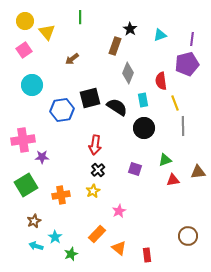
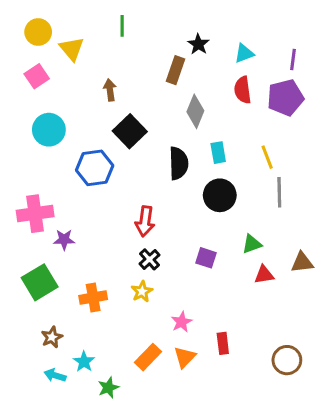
brown arrow: (72, 59) -> (110, 90), turned 120
red semicircle: (161, 81) -> (243, 90), moved
black square: (90, 98) -> (130, 131), moved, turned -30
black semicircle: (117, 107) -> (179, 163), turned 55
orange triangle: (119, 248) -> (185, 357), moved, turned 35
red rectangle: (147, 255) -> (223, 343), moved

